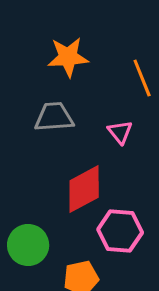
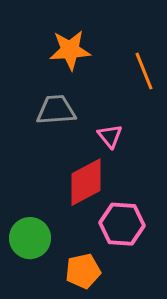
pink triangle: (120, 132) -> (110, 136), moved

